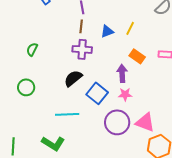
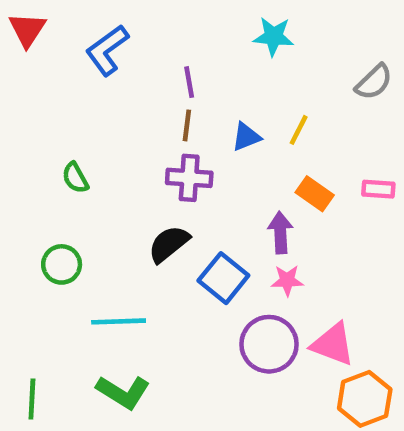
green semicircle: (32, 49) -> (75, 178), turned -56
cyan line: (67, 114) -> (119, 321), moved

